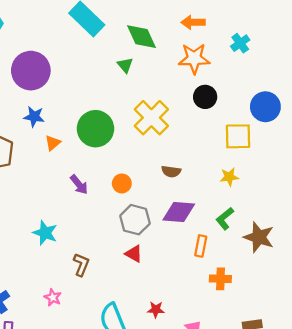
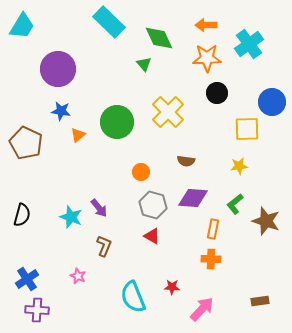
cyan cross: (240, 43) -> (249, 44), size x1.6
purple arrow: (79, 185) -> (99, 208), moved
orange cross: (220, 279) -> (211, 259), moved

